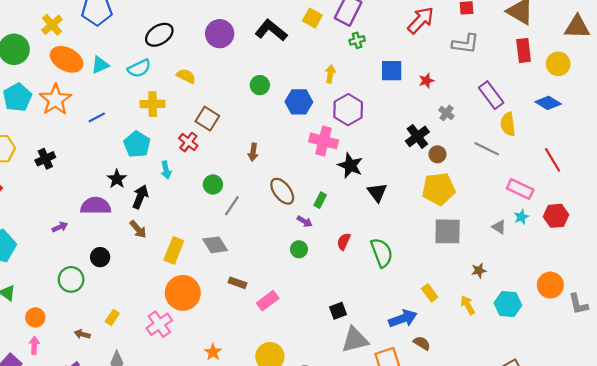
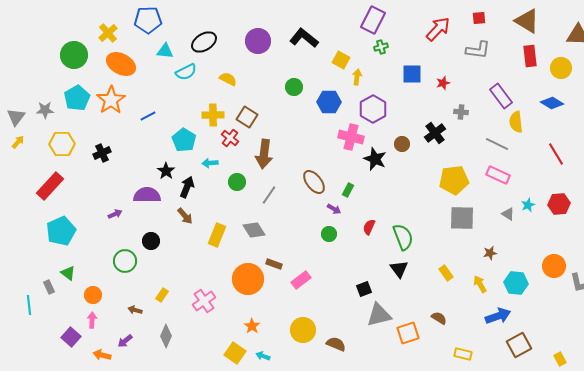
yellow square: (312, 18) -> (341, 60), moved
cyan triangle: (100, 65) -> (165, 51), moved, turned 30
yellow cross: (153, 104) -> (213, 115), moved
gray cross: (446, 113) -> (461, 112), turned -32
brown arrow: (253, 152) -> (264, 154), moved, size x1.8
brown circle: (438, 154) -> (402, 144), moved
cyan arrow: (166, 170) -> (210, 163), turned 98
green circle: (213, 184) -> (237, 182), moved
pink rectangle: (520, 189) -> (498, 175), moved
black triangle: (377, 192) -> (399, 269), moved
orange circle: (183, 293) -> (248, 279), moved
blue arrow: (403, 319) -> (498, 316), moved

